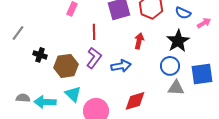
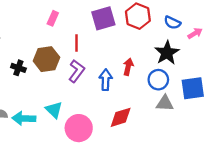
red arrow: (139, 41) -> (128, 67), moved
brown hexagon: (66, 66) -> (46, 59), moved
blue arrow: (121, 66) -> (106, 80), turned -78

